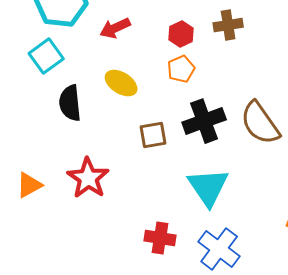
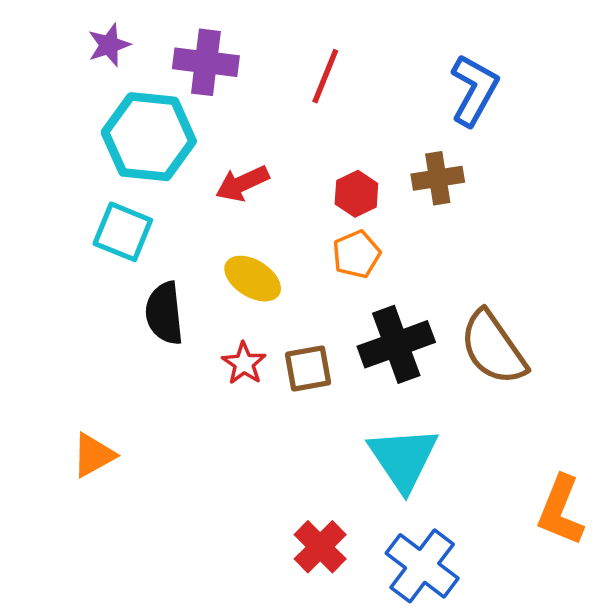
cyan square: (46, 56) -> (123, 232), turned -32
red star: (88, 178) -> (244, 363), moved, size x0.6
red cross: (160, 238) -> (320, 547), turned 36

